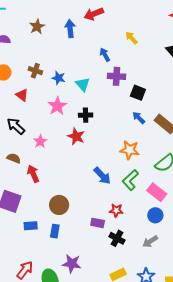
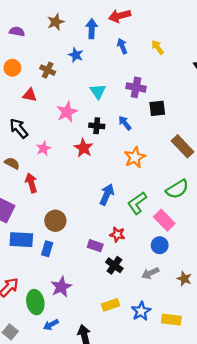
blue arrow: (105, 55) -> (122, 46), moved
blue star: (59, 78) -> (76, 55), moved
black square: (138, 93) -> (157, 108), turned -35
red triangle: (22, 95) -> (30, 95), turned -32
blue arrow: (139, 118) -> (125, 123), moved
orange star: (130, 150) -> (135, 157), moved, turned 30
blue arrow: (102, 176) -> (107, 195), turned -120
blue rectangle: (31, 226) -> (21, 240), size x1.5
purple star: (72, 264) -> (61, 287), turned 30

